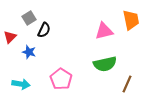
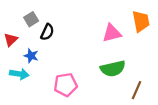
pink pentagon: (61, 79) -> (66, 85), turned 30
cyan arrow: (21, 84) -> (19, 74), moved

